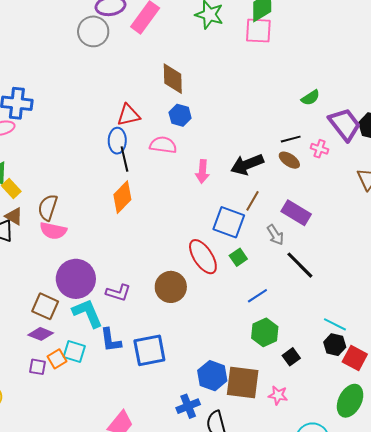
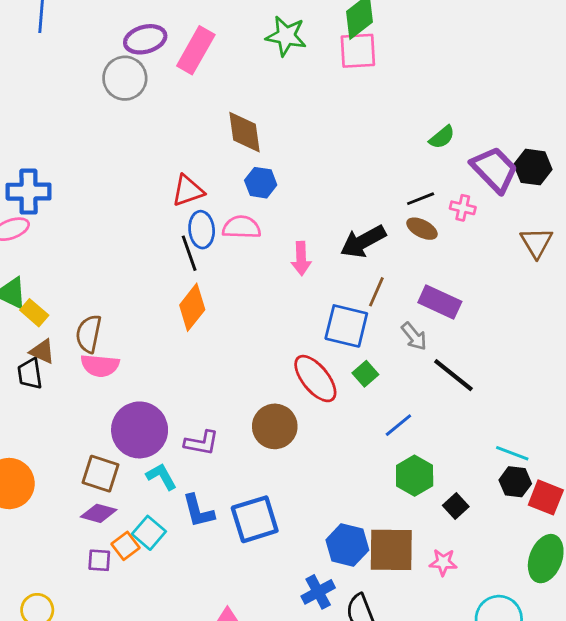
blue ellipse: (117, 141) -> (202, 230), moved
cyan L-shape: (88, 313) -> (162, 476), size x0.7
cyan square: (74, 352) -> (149, 533), turned 30

